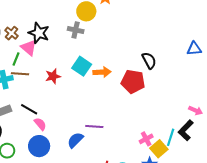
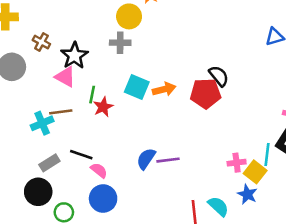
brown cross: (12, 33) -> (41, 42), moved
black star: (39, 33) -> (74, 56), turned 30
green line: (16, 59) -> (92, 95), moved
black semicircle: (149, 61) -> (219, 76), moved
pink cross: (146, 139) -> (237, 163), turned 32
blue semicircle: (75, 140) -> (146, 159), moved

